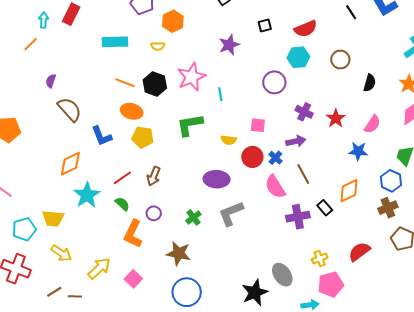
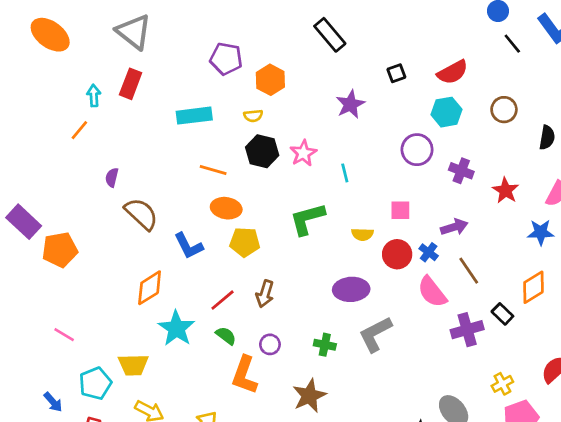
pink star: (192, 77) -> (303, 153), size x0.7
black hexagon: (155, 84) -> (262, 151), moved
purple cross: (304, 112) -> (461, 171), moved
green cross: (193, 217) -> (325, 345), turned -35
brown star: (179, 253) -> (309, 396), turned -30

